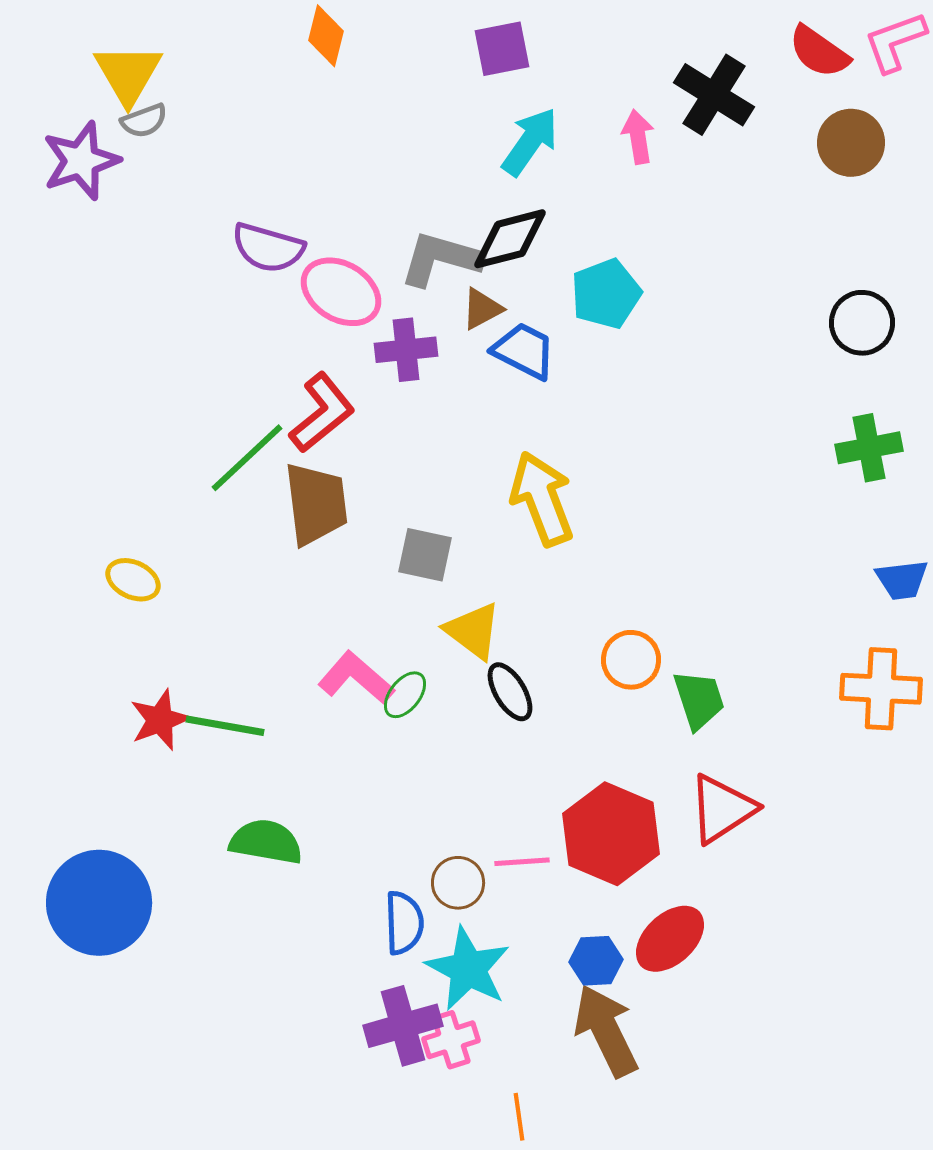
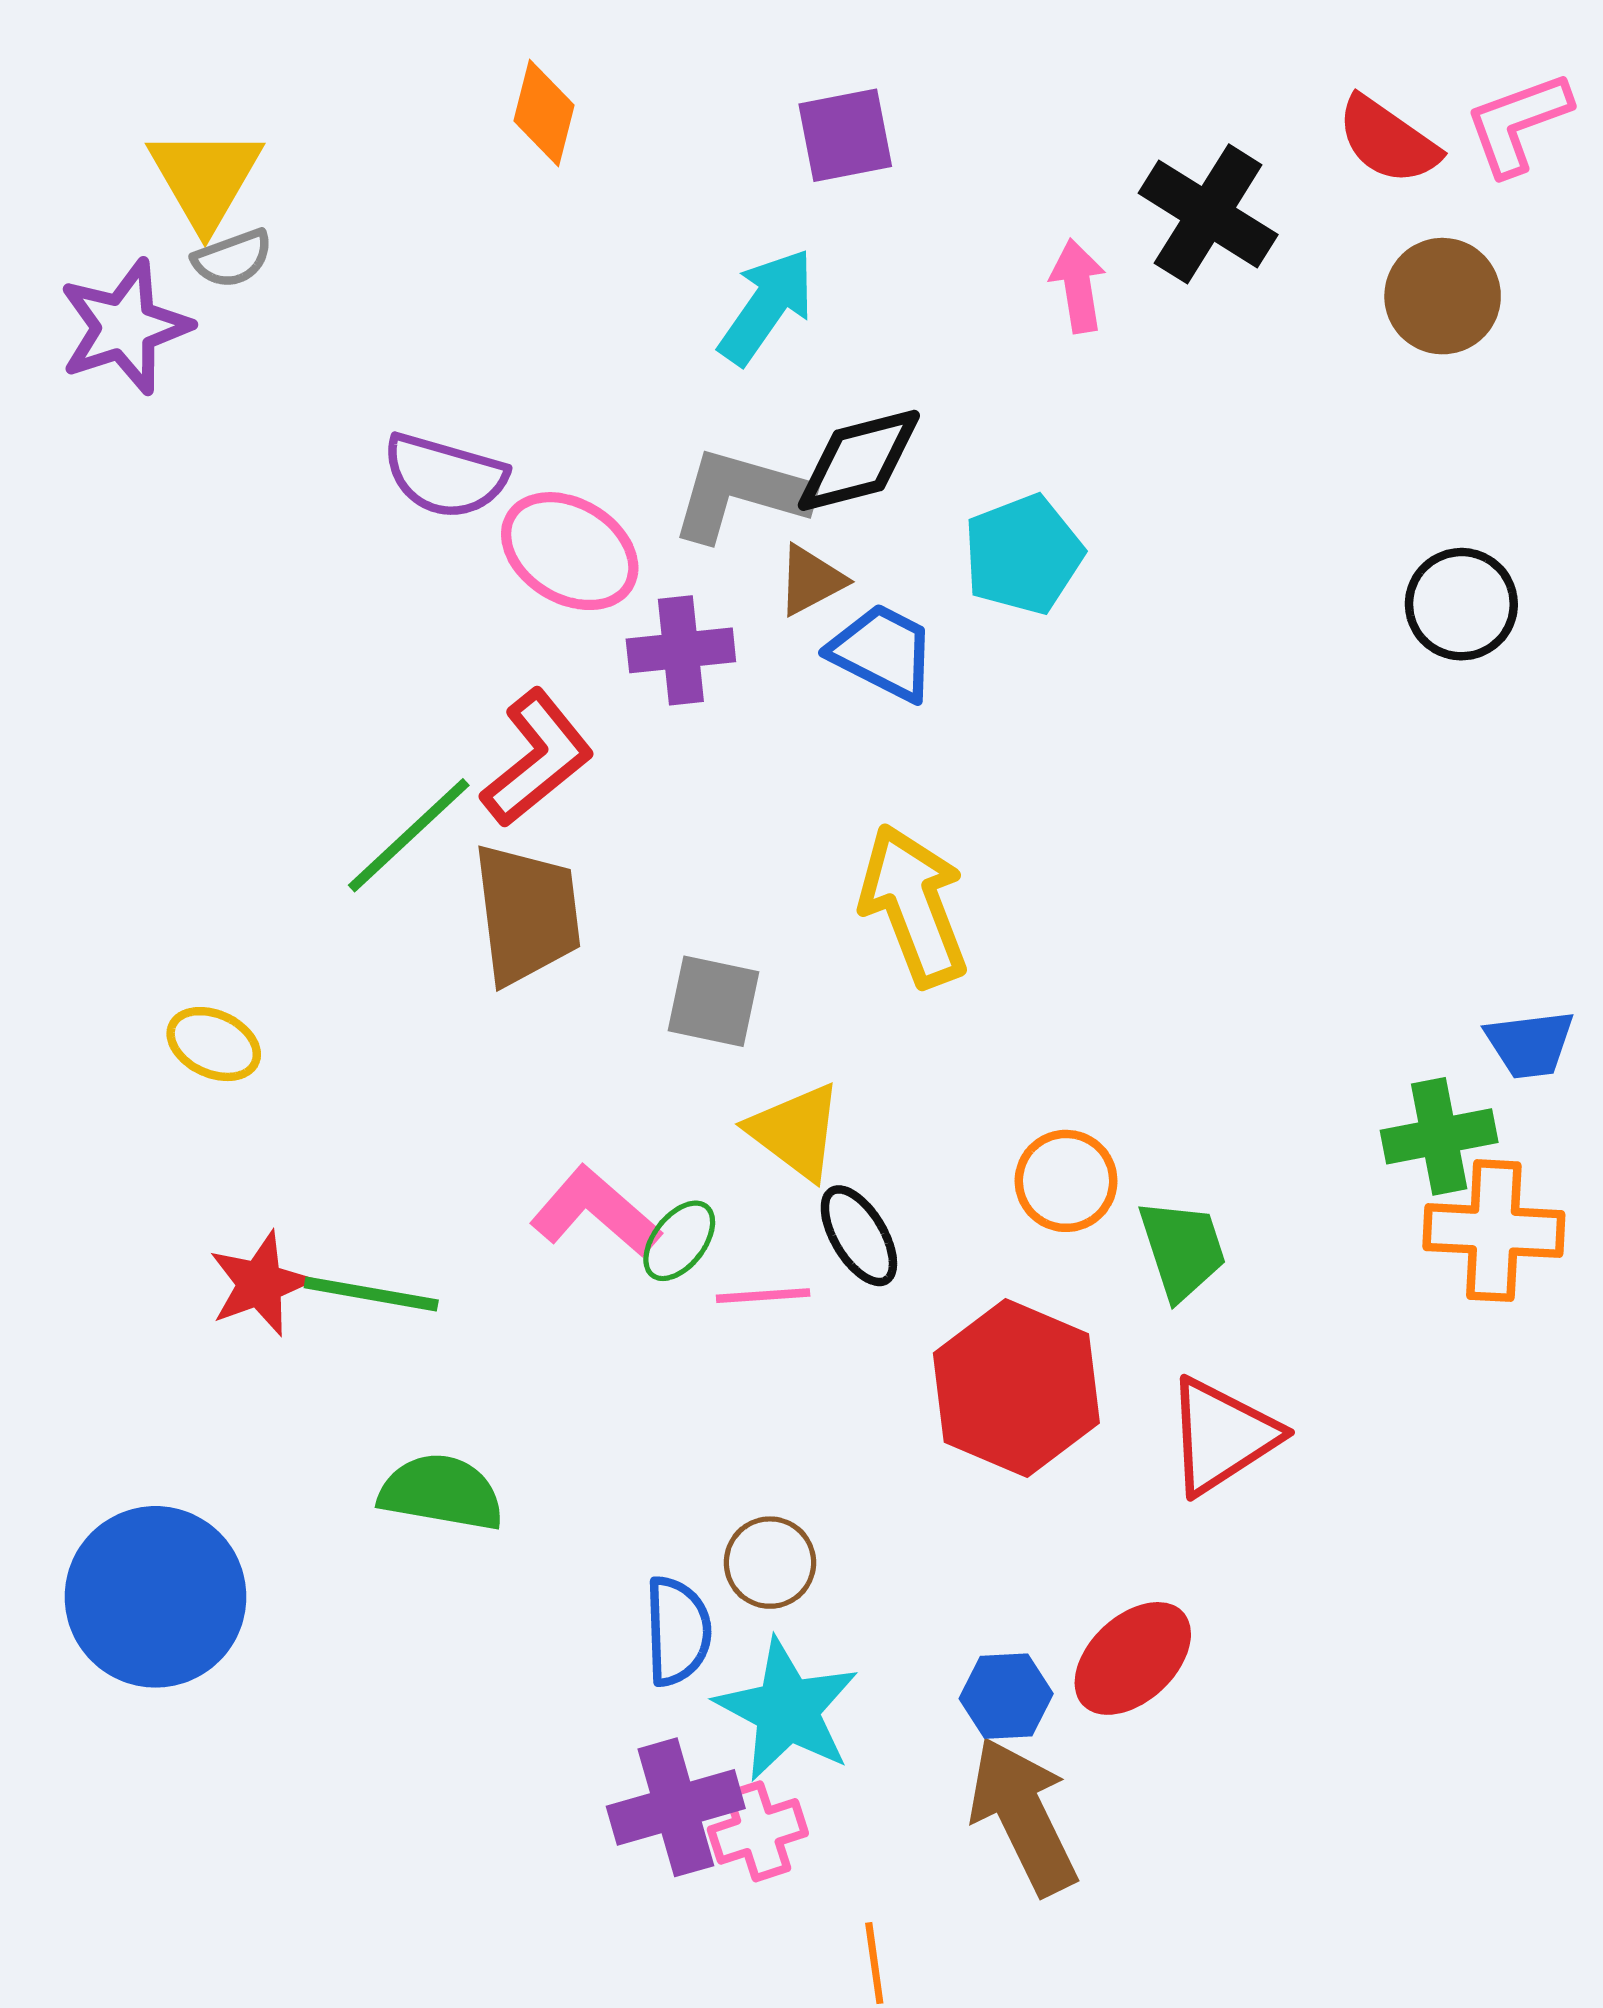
cyan arrow: (530, 142) -> (767, 306), moved
green cross: (869, 448) -> (1439, 1136), moved
red hexagon: (611, 834) -> (1016, 1388), moved
pink line: (522, 862) -> (763, 1296), moved

